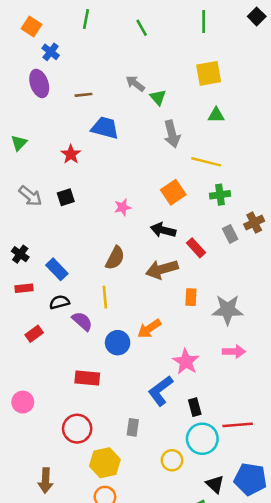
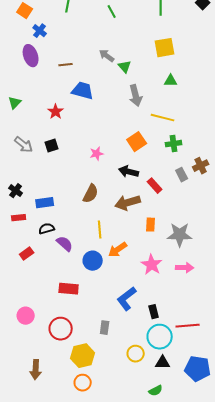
blue rectangle: (57, 269) -> (45, 203), turned -54
yellow line: (105, 297) -> (100, 230), moved
pink star: (186, 362) -> (152, 265), moved
pink circle: (23, 402) -> (26, 316), moved
black triangle: (215, 484) -> (163, 363), moved, turned -42

